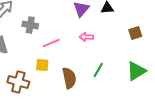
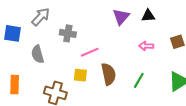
pink arrow: (86, 37) -> (146, 46), moved
brown semicircle: (69, 78) -> (109, 74), moved

